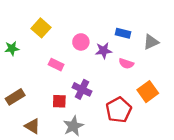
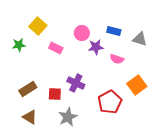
pink circle: (81, 42) -> (82, 33), moved
gray triangle: (151, 42) -> (140, 39), turned 42
green star: (12, 48) -> (19, 45), moved
pink rectangle: (56, 65) -> (56, 48), moved
brown rectangle: (15, 97) -> (28, 89), moved

